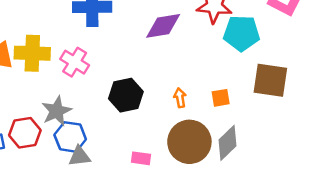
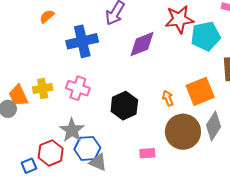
yellow cross: (32, 53) -> (43, 88), size x0.7
orange square: (221, 98) -> (200, 91), size x1.8
gray triangle: (79, 156) -> (98, 162), turned 42

